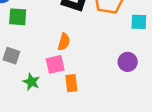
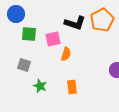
pink square: (55, 64) -> (53, 39), moved

